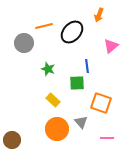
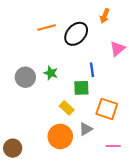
gray circle: (24, 43) -> (25, 77), moved
yellow rectangle: (53, 100) -> (67, 108), moved
gray triangle: (81, 122) -> (86, 129), turned 40

